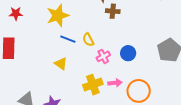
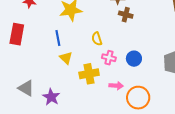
blue line: (68, 39) -> (58, 38), moved, turned 49
pink cross: (103, 56) -> (109, 58), turned 32
yellow cross: (93, 85) -> (89, 74), moved

